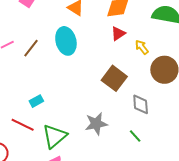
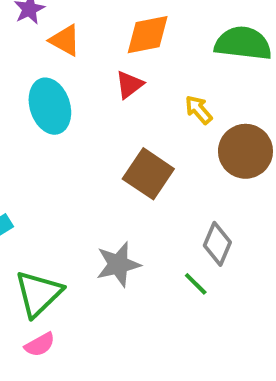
red triangle: (118, 34) -> (129, 85), moved
gray diamond: (141, 104) -> (217, 244), moved, turned 30

